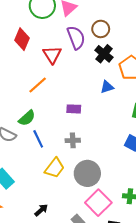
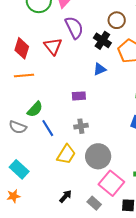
brown circle: (101, 29) -> (117, 20), moved
red diamond: (22, 39) -> (22, 48), moved
orange line: (38, 85) -> (24, 75), moved, turned 42
blue triangle: (107, 87) -> (100, 69), moved
black arrow: (41, 210) -> (66, 196), moved

